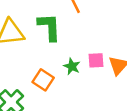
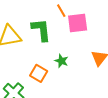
pink square: (96, 60) -> (78, 23), moved, size x1.5

